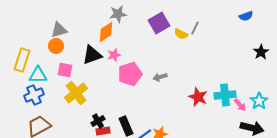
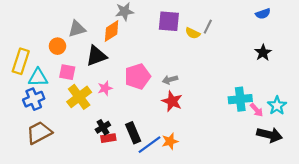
purple square: (159, 23) -> (169, 21), turned 35
gray triangle: (59, 30) -> (77, 29), moved
black star: (261, 52) -> (263, 53), moved
pink star: (114, 55) -> (105, 88), moved
red star: (198, 97) -> (172, 101), moved

